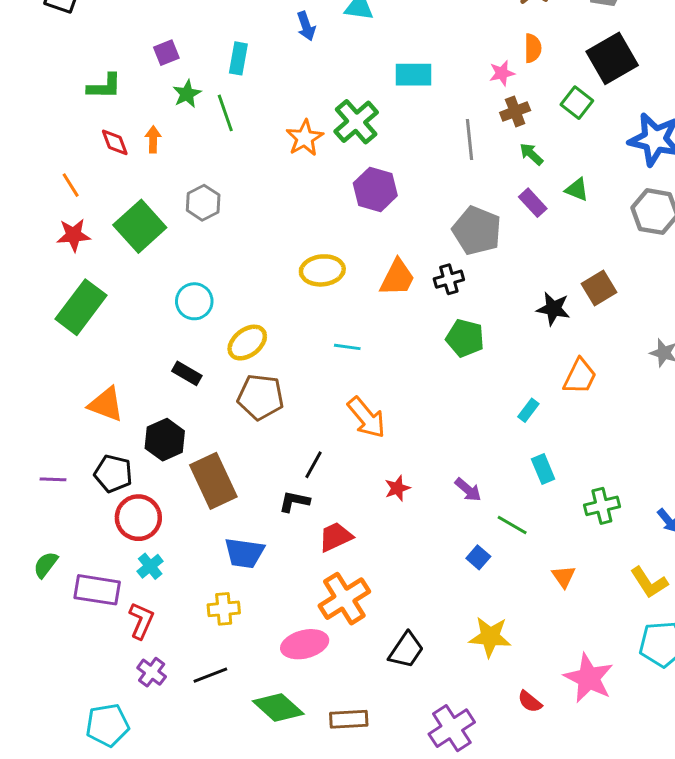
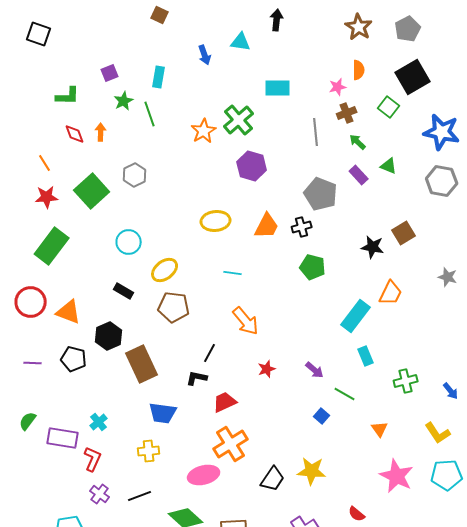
cyan rectangle: (528, 410) -> (356, 316), size x2.0
red circle: (138, 518) -> (31, 302), moved
yellow star: (490, 637) -> (312, 471), moved
pink star: (589, 678) -> (397, 476), moved

